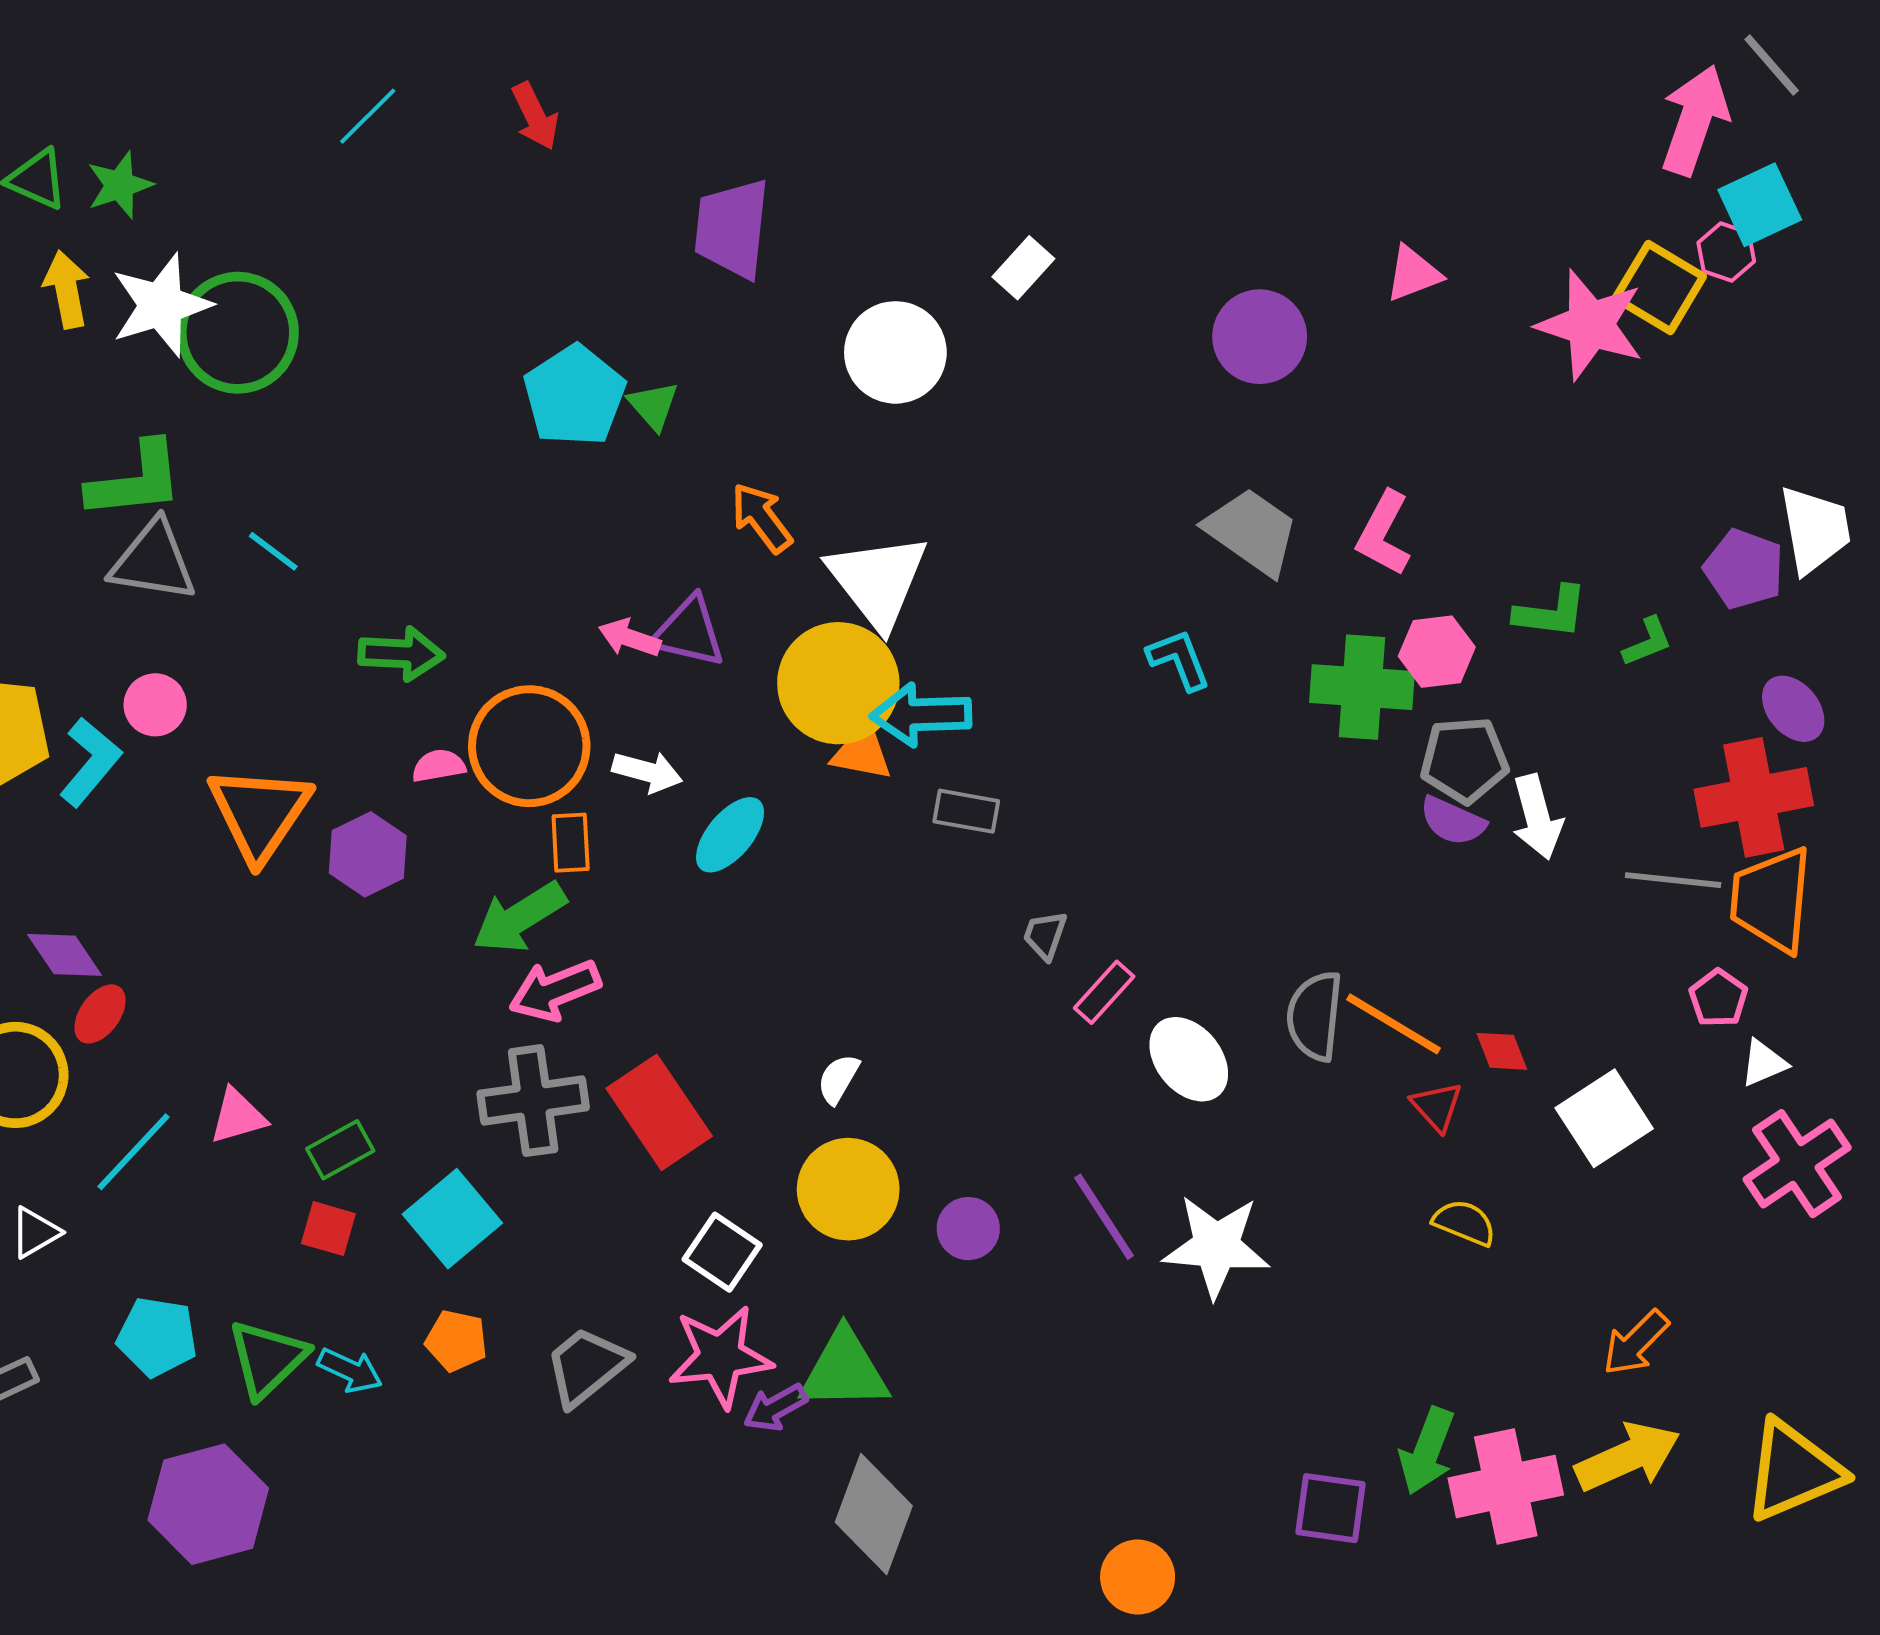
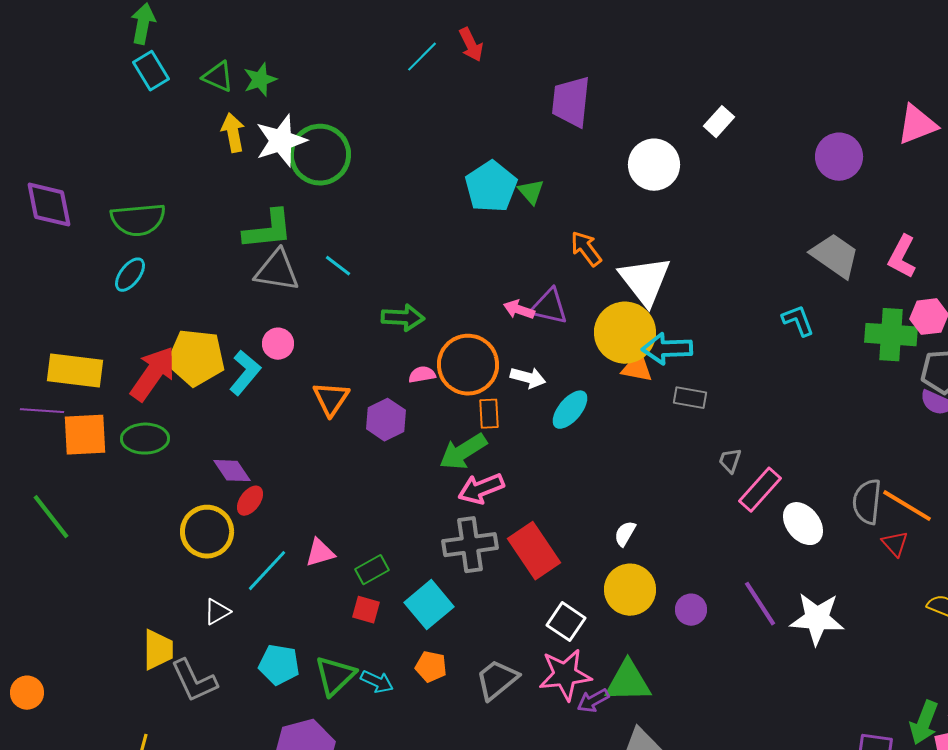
cyan line: (368, 116) -> (422, 57), moved
pink triangle: (1413, 274) -> (917, 125), size x1.4
orange triangle: (259, 813) -> (331, 399), size x0.7
pink rectangle: (1104, 992) -> (760, 490), size x1.4
red triangle: (1437, 1106) -> (895, 544), moved

